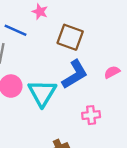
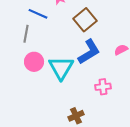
brown square: (70, 37) -> (85, 20), turned 30

